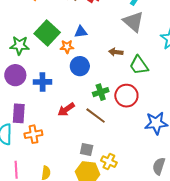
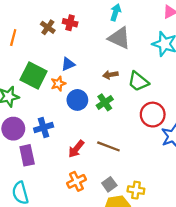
green cross: (101, 92) -> (105, 102), moved
red circle: (126, 96) -> (153, 115), moved
purple rectangle: (19, 113) -> (27, 155), moved
orange cross: (33, 134) -> (76, 181), moved
gray square: (87, 150) -> (109, 184), turned -32

